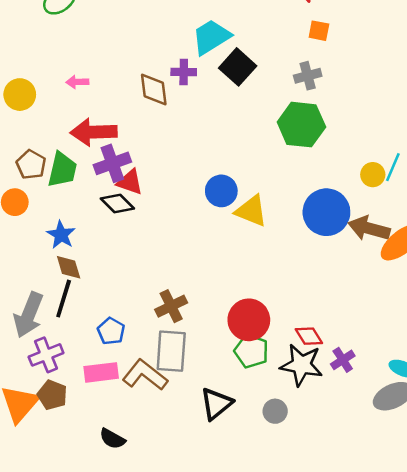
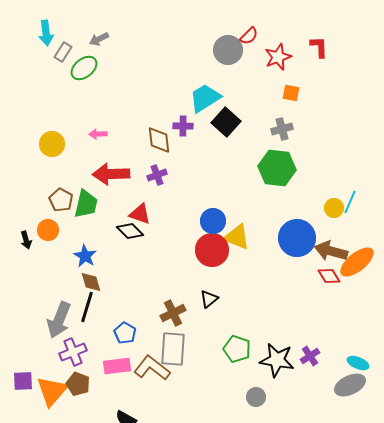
purple cross: (112, 163) -> (157, 175), moved, size x0.7
red circle: (249, 320) -> (212, 250), moved
red diamond: (309, 336) -> (329, 276), moved
black triangle: (216, 404) -> (209, 299), moved, size x0.7

